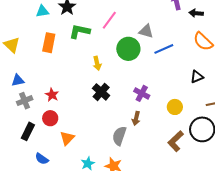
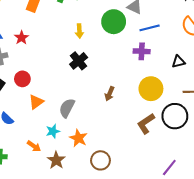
purple cross: (142, 93) -> (142, 51), moved, turned -35
red star: (52, 95) -> (21, 38), moved
yellow circle: (175, 107) -> (151, 89), size x1.5
gray semicircle: (119, 136) -> (67, 108), moved

